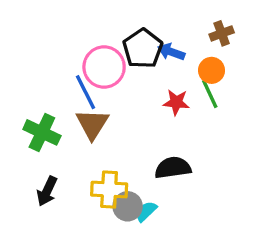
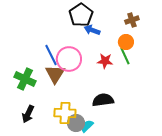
black pentagon: (143, 49) -> (81, 15), moved
blue arrow: (171, 52) -> (92, 30), moved
pink circle: (104, 67) -> (69, 59), moved

